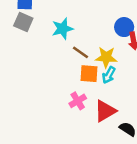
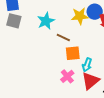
yellow star: (106, 57) -> (80, 16), moved
cyan arrow: (109, 75) -> (87, 65), moved

